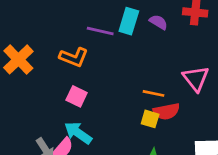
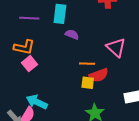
purple semicircle: (158, 22) -> (72, 34), moved
purple line: (100, 31) -> (29, 18), moved
pink square: (77, 96) -> (29, 64), moved, turned 35

